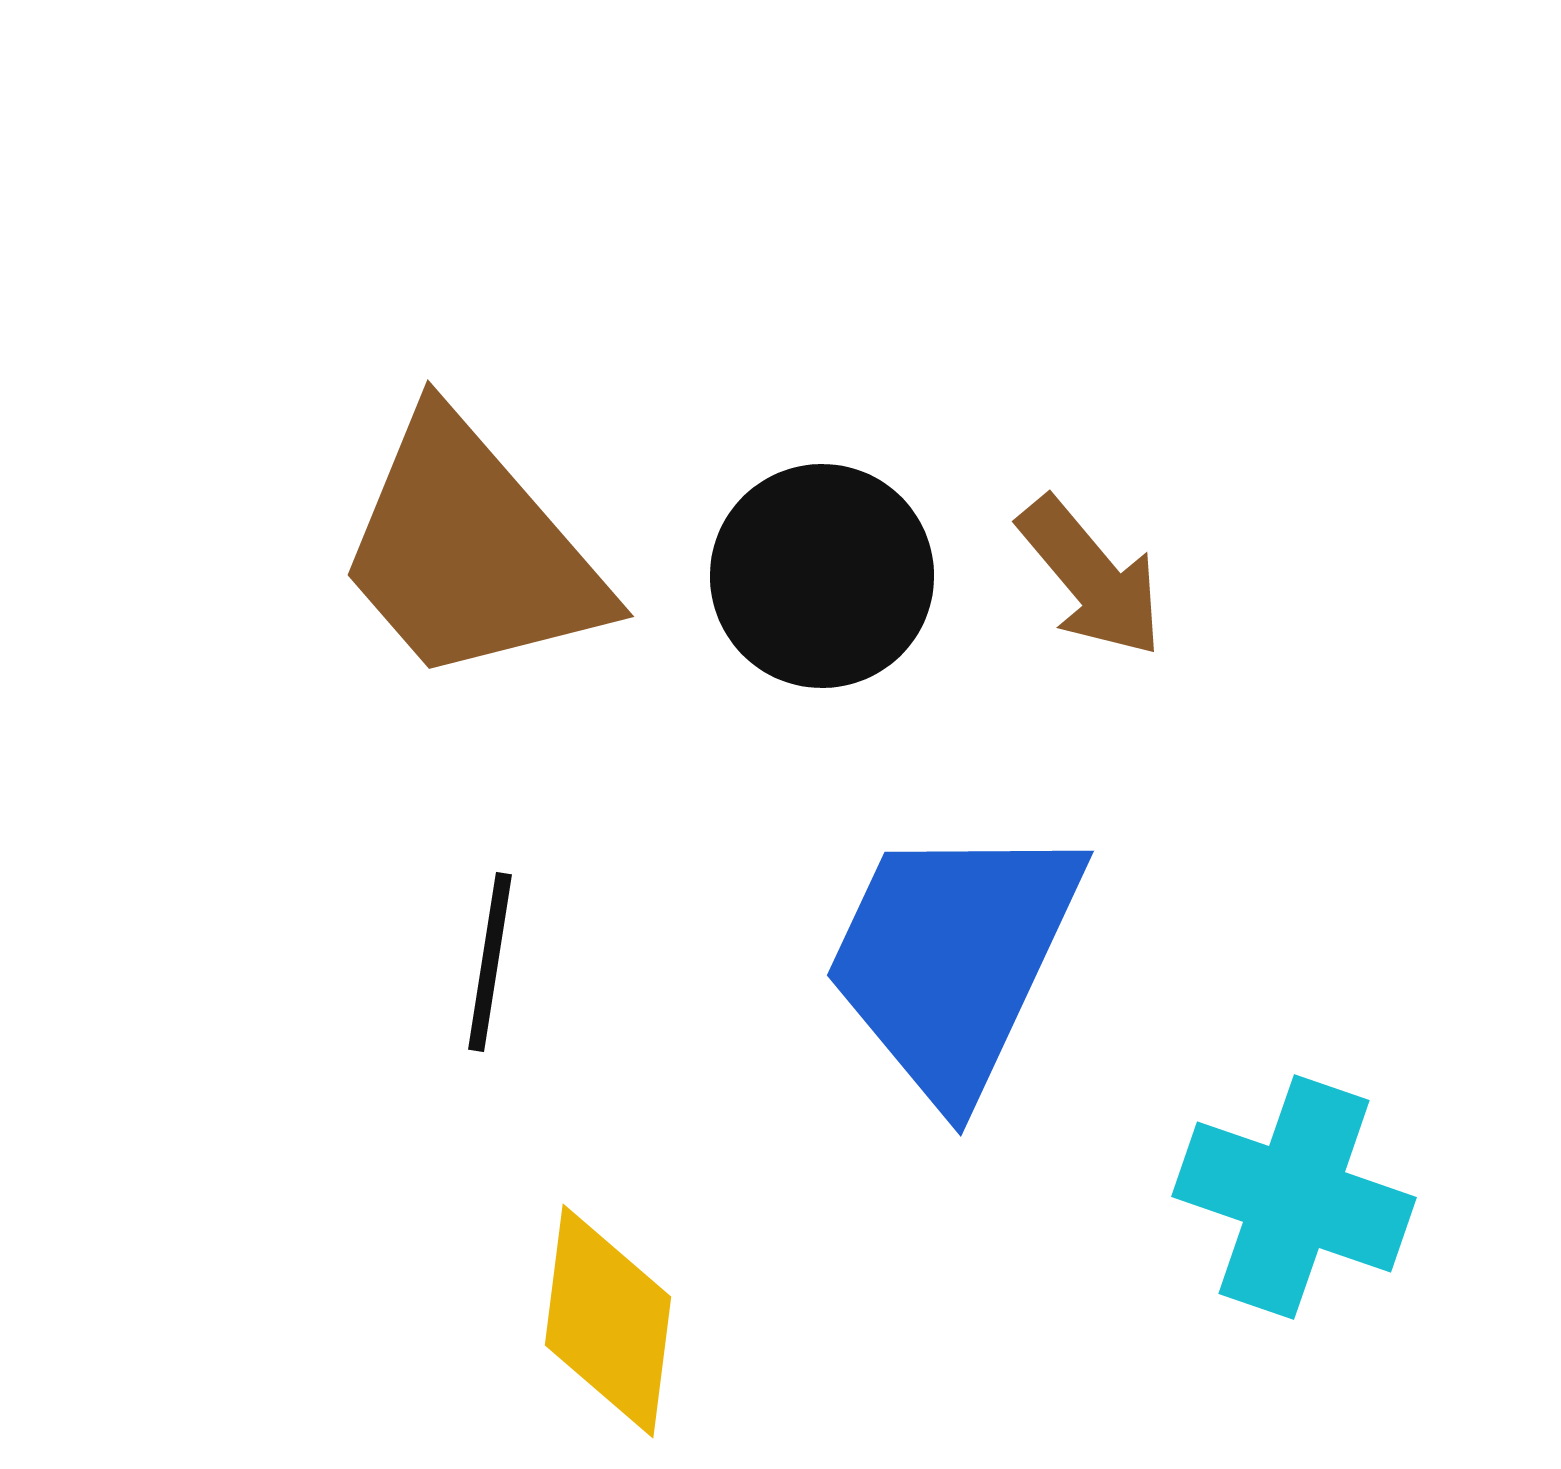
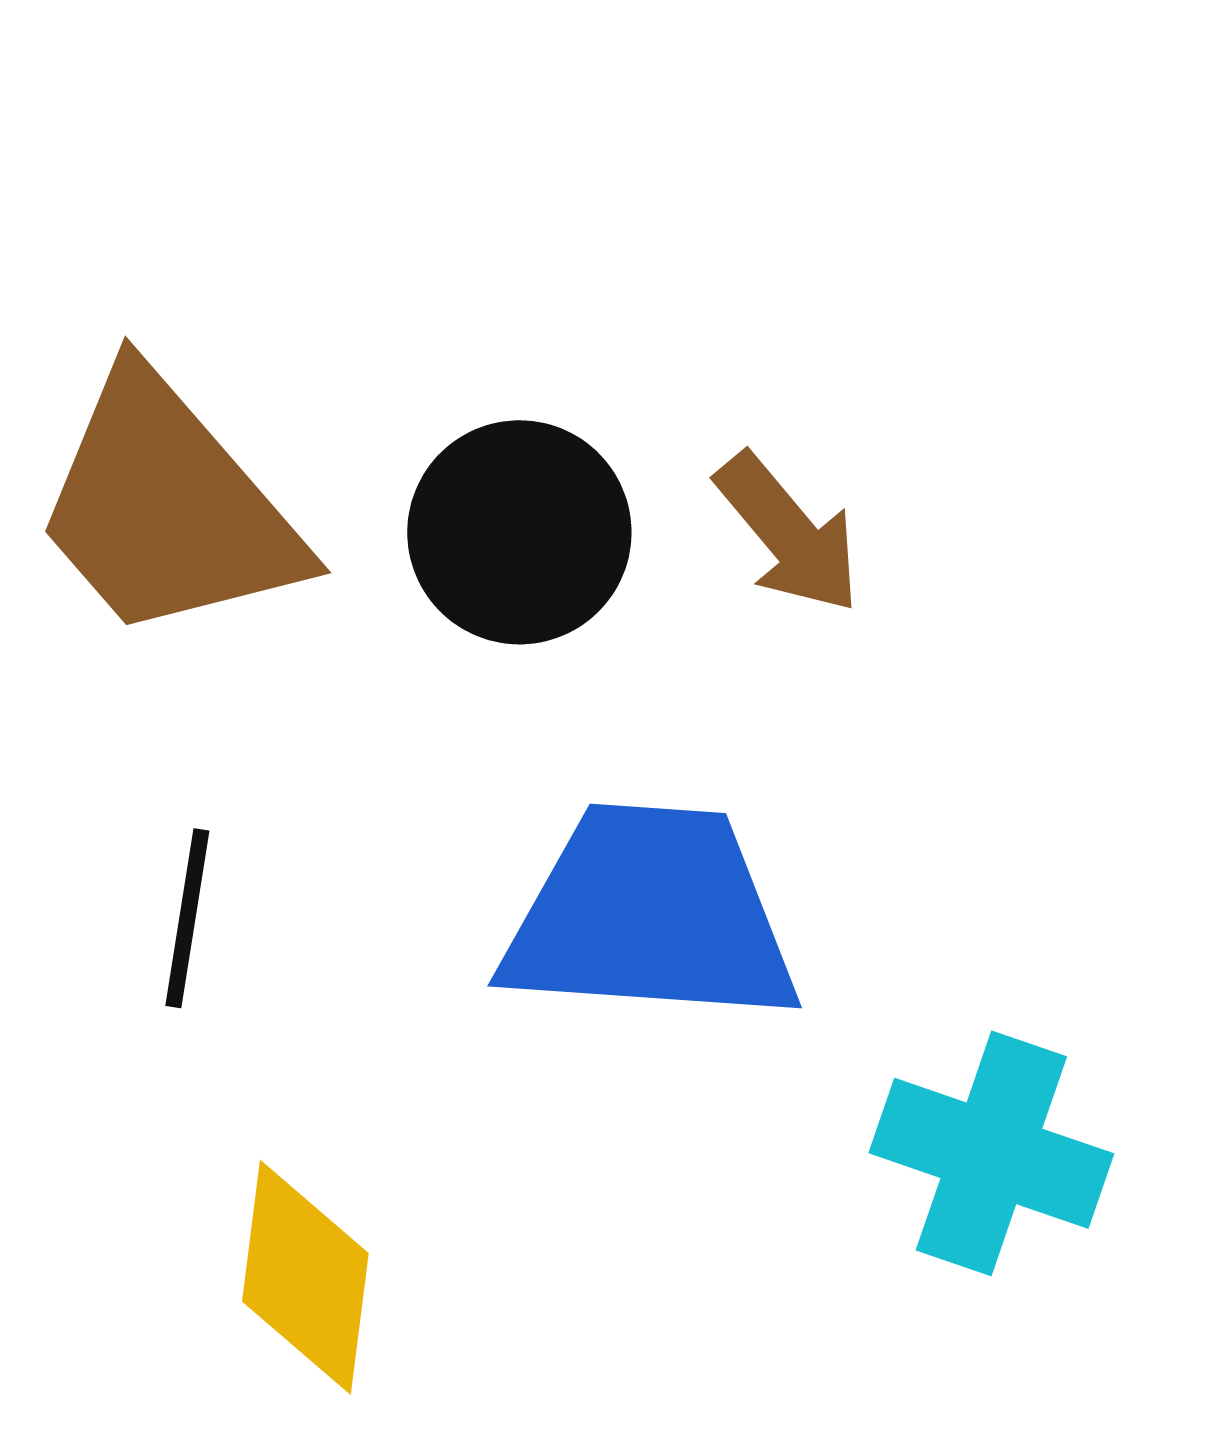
blue trapezoid: (953, 959) -> (650, 915), turned 69

